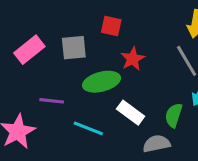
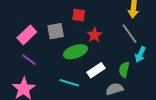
purple line: (52, 101) -> (29, 60), moved, turned 35
white rectangle: (131, 113) -> (96, 70), turned -66

